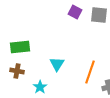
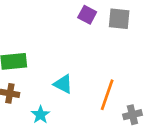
cyan triangle: (57, 64) -> (63, 84), turned -35

